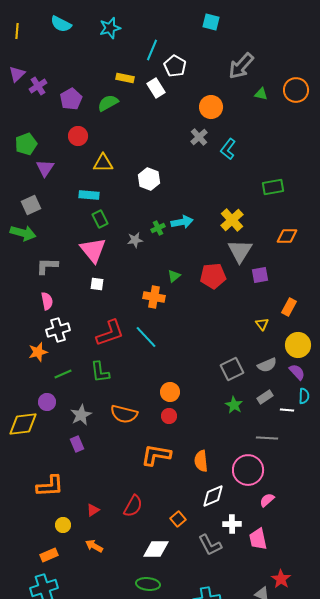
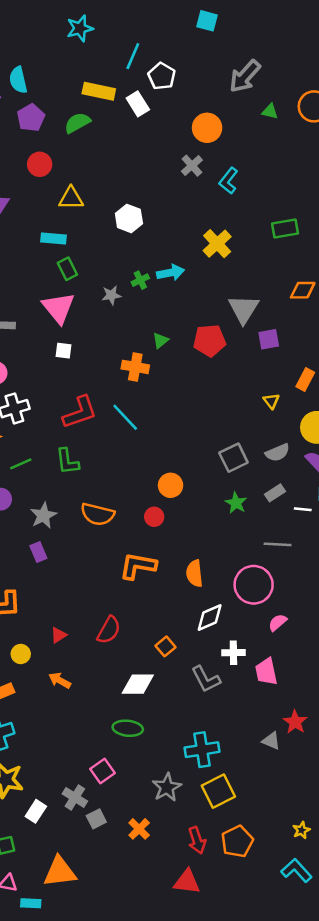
cyan semicircle: (61, 24) -> (18, 80), moved, turned 50
yellow rectangle: (125, 78) -> (99, 91), size x1.4
yellow cross: (232, 220) -> (217, 244), moved
orange circle: (170, 392) -> (171, 485), moved

